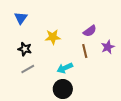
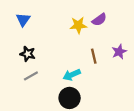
purple semicircle: (90, 31) -> (99, 20), moved
yellow star: (53, 37) -> (78, 25), moved

